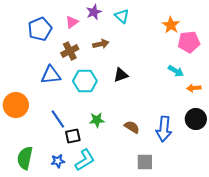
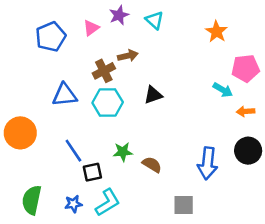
pink pentagon: (189, 42) -> (246, 68), moved
brown cross: (70, 51) -> (104, 71), moved
brown semicircle: (132, 127) -> (152, 165), moved

